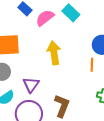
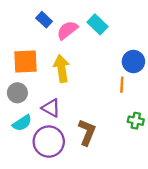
yellow arrow: (54, 53) -> (61, 68), moved
purple triangle: (31, 85) -> (51, 108), turned -36

